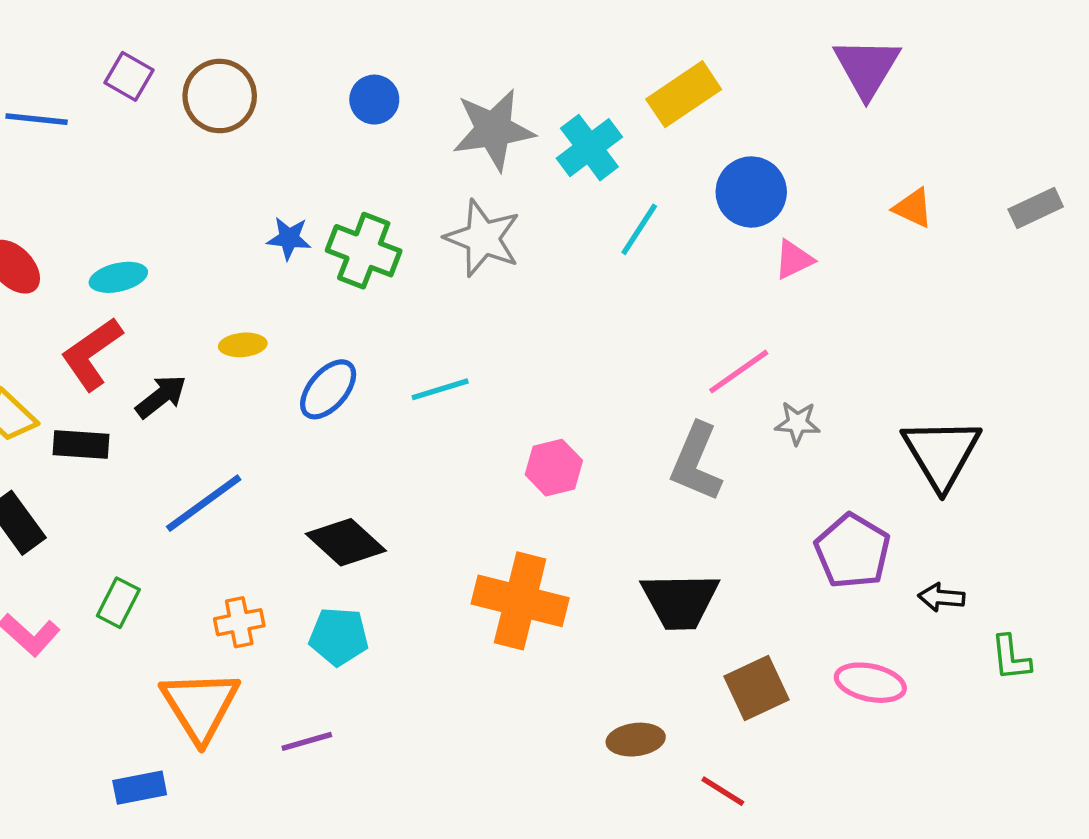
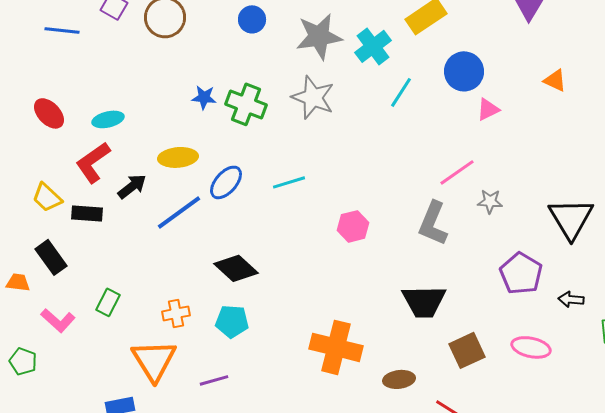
yellow ellipse: (243, 345) -> (178, 157), size x1.5
blue line: (204, 503) -> (179, 212), moved
orange cross: (520, 601) -> (336, 347), moved

